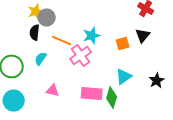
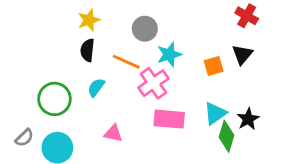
gray circle: (47, 18) -> (145, 29), moved
black star: (157, 80) -> (248, 119), moved
pink rectangle: (92, 94) -> (169, 119), moved
green diamond: (112, 98) -> (227, 136), moved

